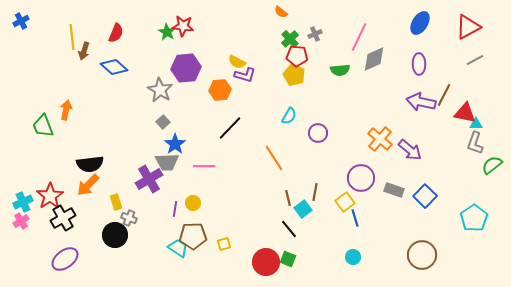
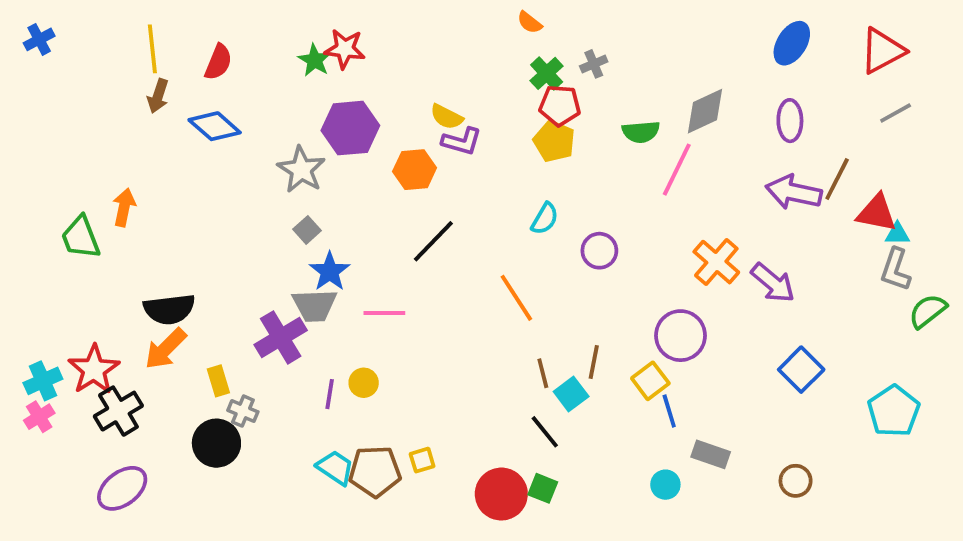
yellow line: (72, 37) -> (152, 49), moved
pink line: (359, 37) -> (677, 170), moved
gray rectangle: (394, 190) -> (711, 454), moved
brown pentagon: (193, 236) -> (375, 471), moved
brown circle: (422, 255) -> (796, 481), size x0.6

